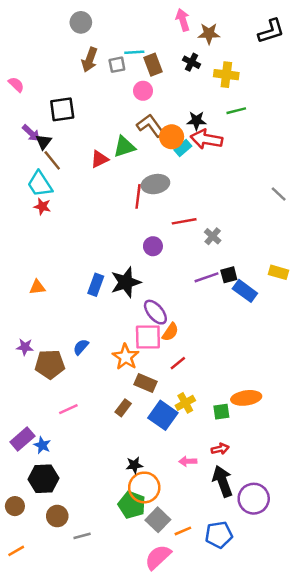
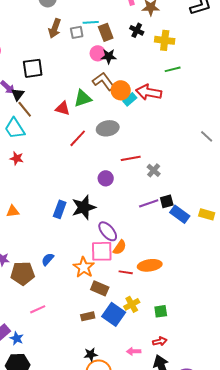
black star: (196, 121) -> (109, 56), moved
red triangle: (99, 159) -> (63, 108), turned 42
red line: (138, 196) -> (78, 138), moved, turned 36
red star: (42, 206) -> (17, 158), moved
yellow rectangle: (279, 272) -> (207, 214), moved
red line: (178, 363) -> (126, 272), turned 48
orange ellipse: (246, 398) -> (150, 265), moved
brown rectangle: (123, 408) -> (88, 316), moved, turned 40

